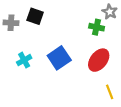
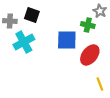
blue square: (59, 58) -> (67, 40), moved, turned 35
cyan cross: (24, 60) -> (24, 42), moved, size x1.5

